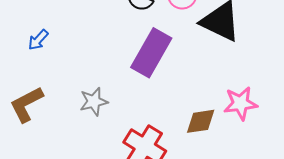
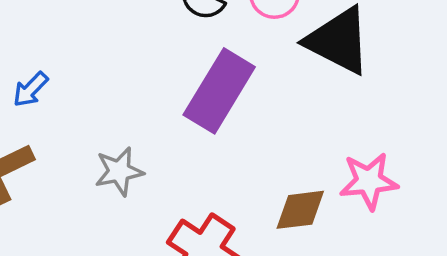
blue arrow: (38, 40) -> (31, 89), moved

